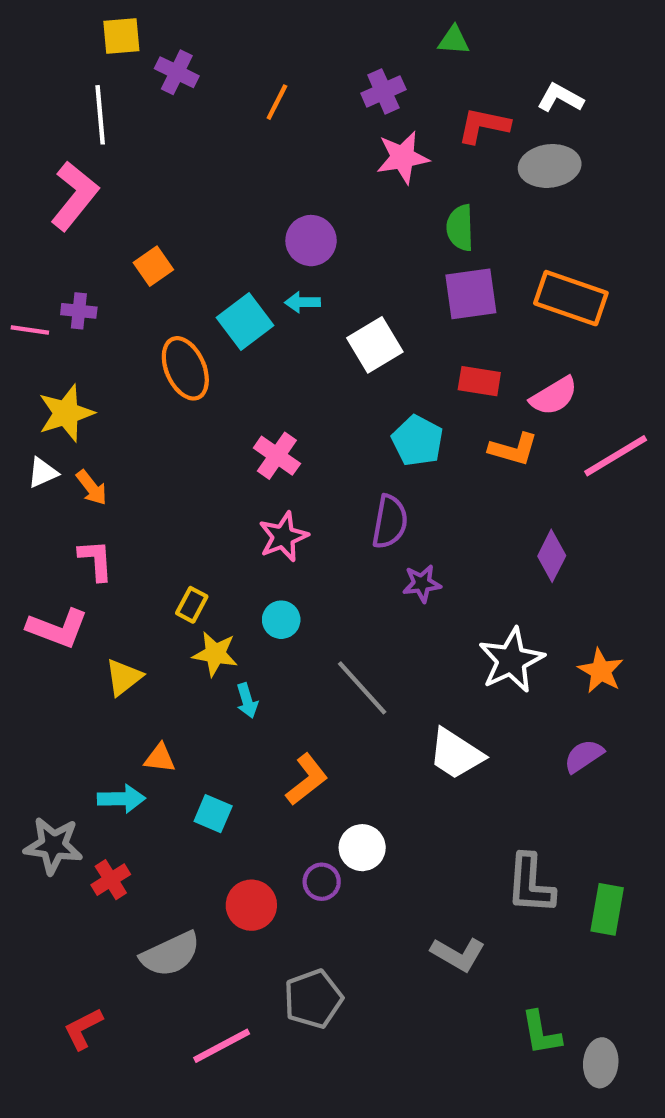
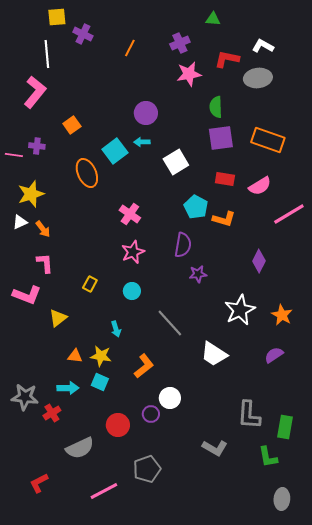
orange L-shape: (513, 449) -> (224, 219), moved
yellow star: (215, 654) -> (101, 356), moved
cyan arrow: (121, 799) -> (68, 388), moved
green L-shape: (541, 1033) -> (268, 457), moved

